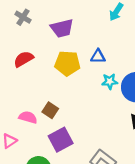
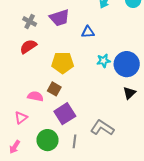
gray cross: (23, 17) -> (30, 21), moved
blue triangle: (98, 56) -> (88, 32), moved
yellow pentagon: (67, 63) -> (63, 63), moved

